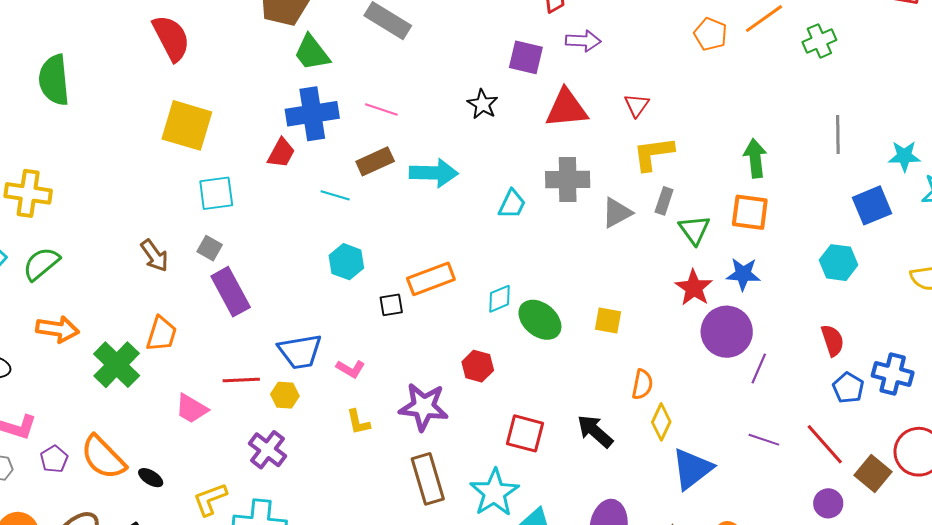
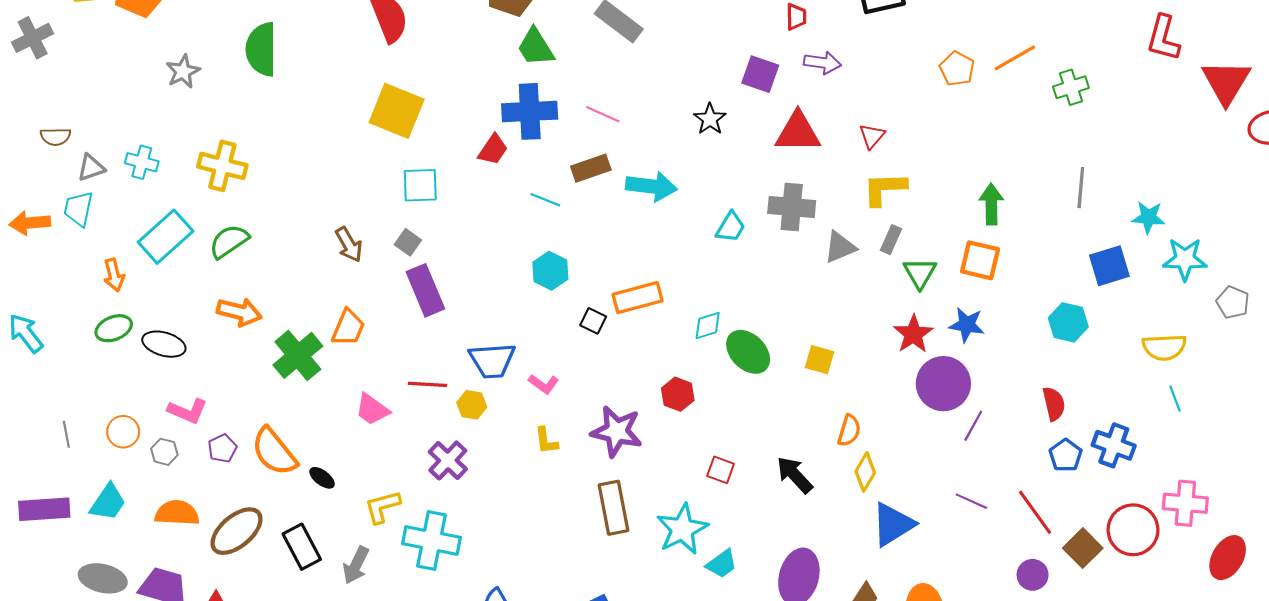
black square: (391, 305) -> (593, 321), turned 30
red square: (525, 433) -> (721, 470), size x0.7

